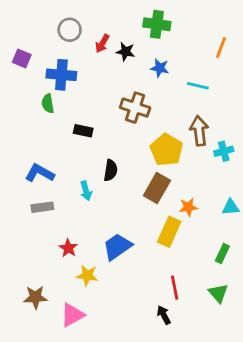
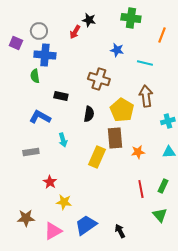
green cross: (157, 24) -> (131, 18), moved
gray circle: (70, 30) -> (39, 31), moved
black star: (126, 52) -> (89, 20), moved
cyan cross: (224, 151) -> (168, 121), moved
black semicircle: (111, 170) -> (89, 114), moved
blue L-shape: (40, 173) -> (40, 117), moved
brown rectangle: (157, 188) -> (115, 138), turned -35
yellow rectangle: (169, 232) -> (97, 157), moved
blue trapezoid: (117, 247) -> (86, 225), moved
red line: (175, 288) -> (141, 189), moved

